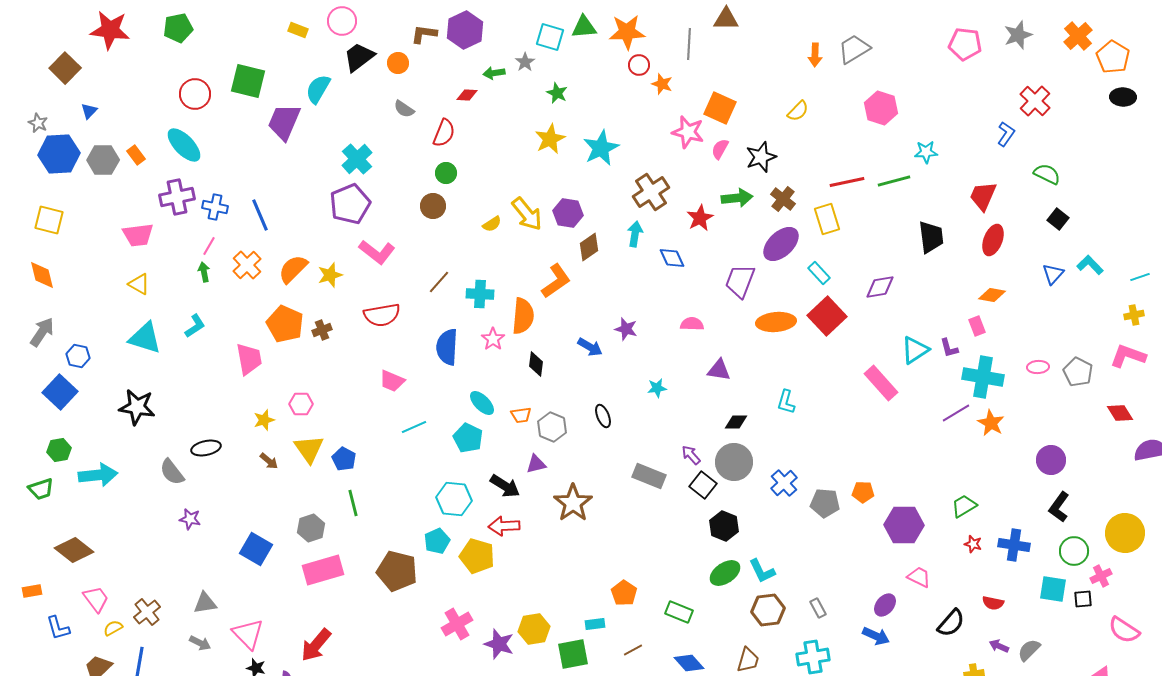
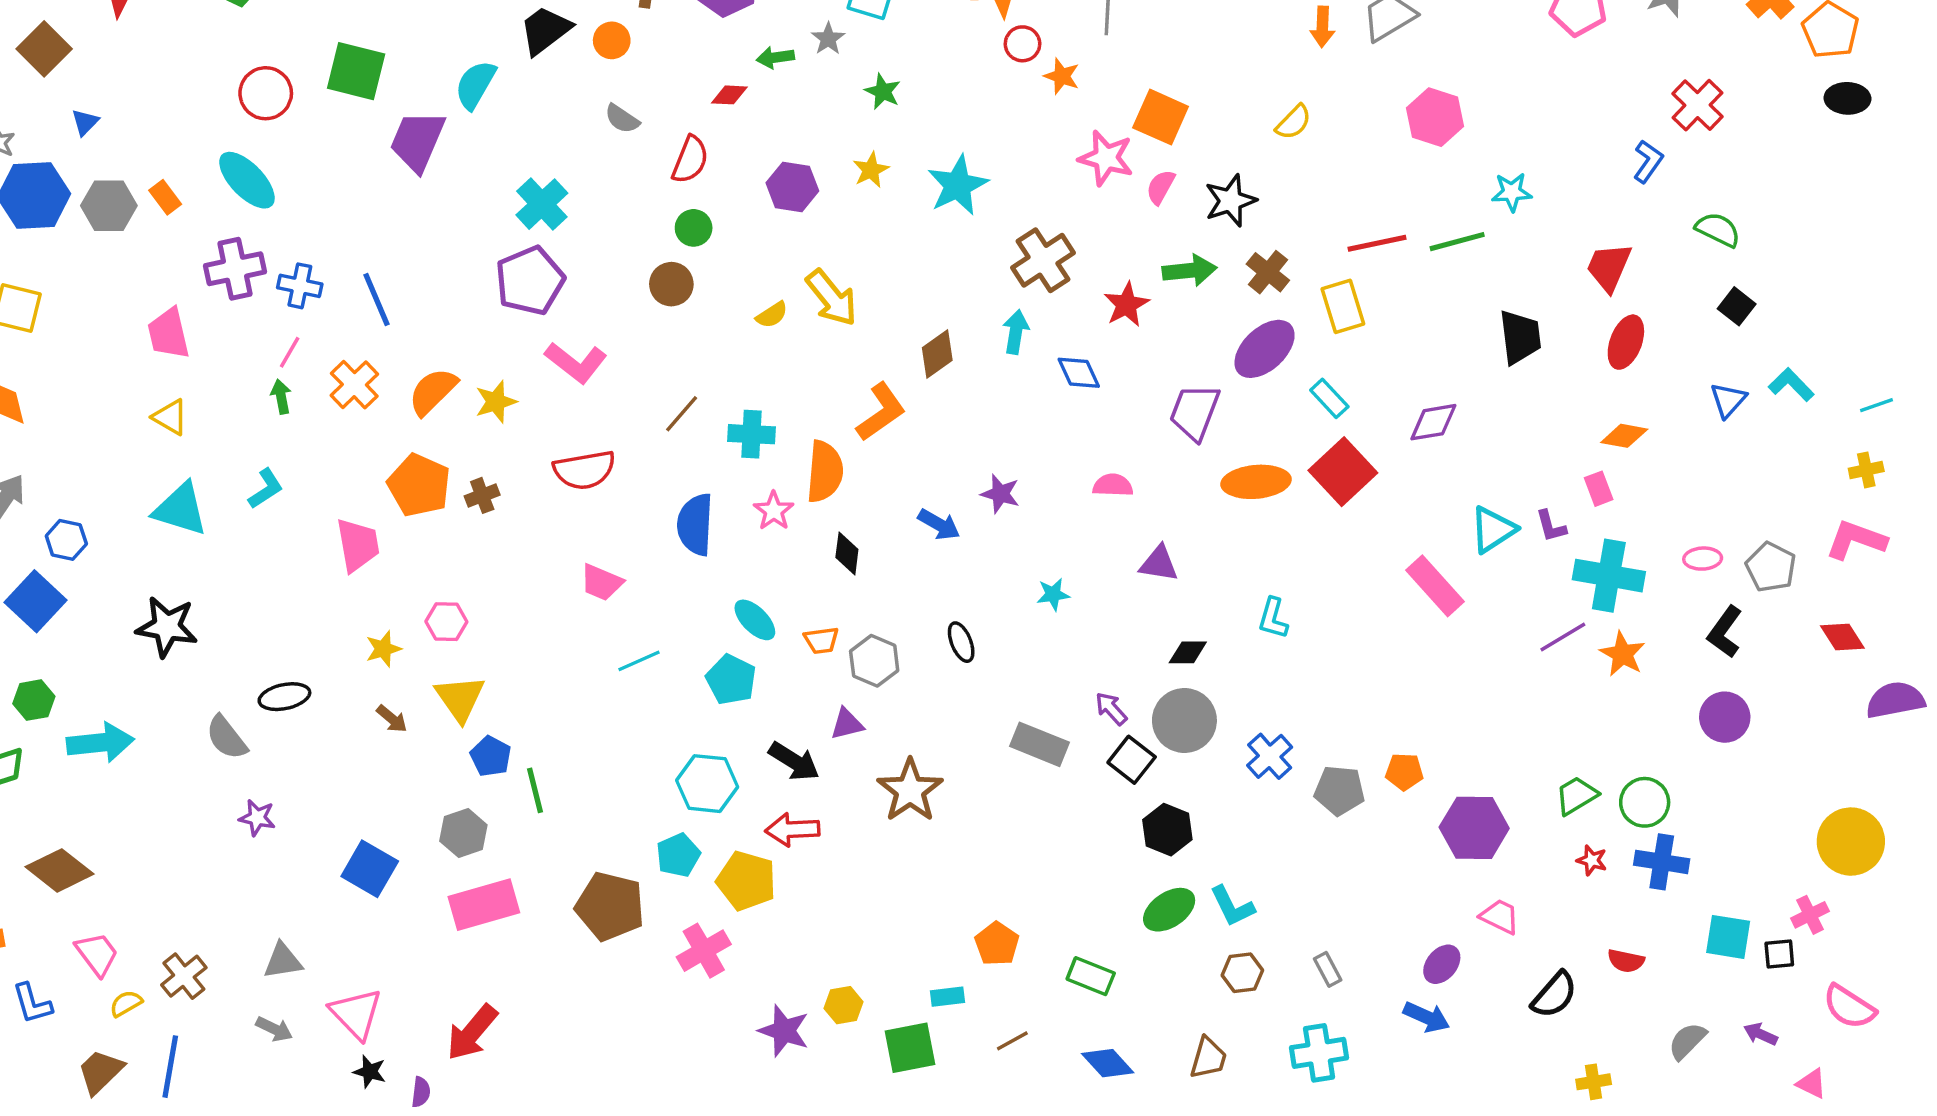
yellow star: (550, 139) -> (871, 170), size x0.7
purple hexagon: (568, 213) -> (792, 187), moved
pink trapezoid: (138, 235) -> (169, 334), turned 84
blue pentagon: (344, 459) -> (491, 756), moved
black L-shape: (1059, 507) -> (1725, 632), moved
green circle: (1074, 551) -> (1645, 802), moved
brown hexagon: (768, 610) -> (1242, 973), size x0.7
pink cross: (457, 624) -> (704, 951), moved
yellow hexagon: (534, 629) -> (844, 1005), size x0.7
purple arrow: (999, 646) -> (1761, 1034), moved

